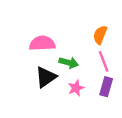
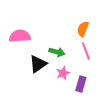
pink semicircle: (42, 43) -> (20, 36), moved
purple rectangle: (106, 87) -> (81, 84), moved

